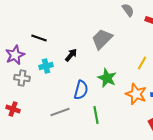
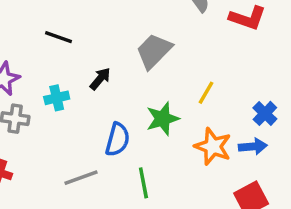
black line: (39, 38) -> (58, 37), moved
yellow line: (142, 63) -> (206, 93), moved
green star: (107, 78) -> (163, 119), turned 30

